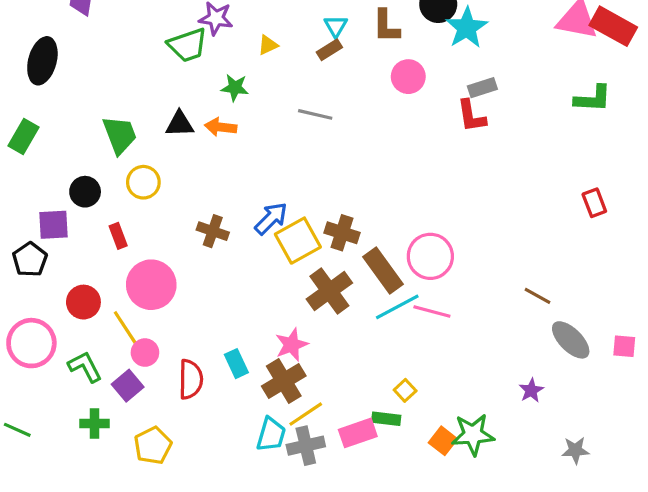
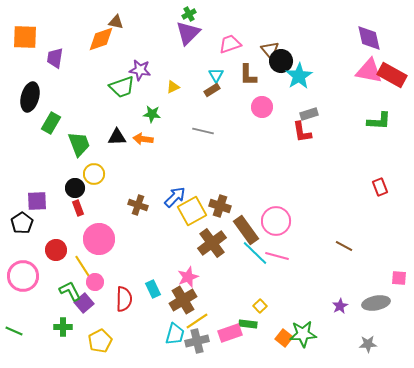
green rectangle: (24, 137) -> (51, 123), moved
black circle: (85, 192) -> (75, 188), moved
cyan line: (397, 307) -> (255, 253), turned 72
gray ellipse: (571, 340) -> (376, 303), moved, turned -56
green L-shape: (85, 367) -> (70, 291), moved

